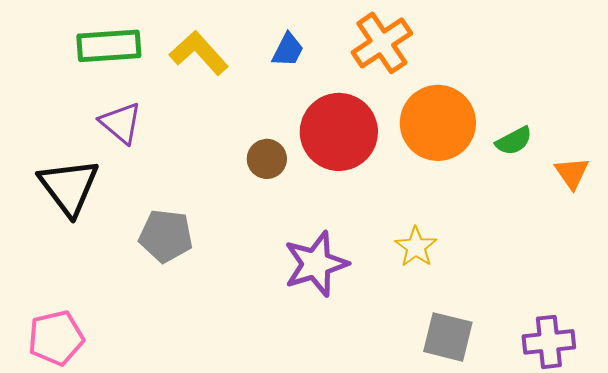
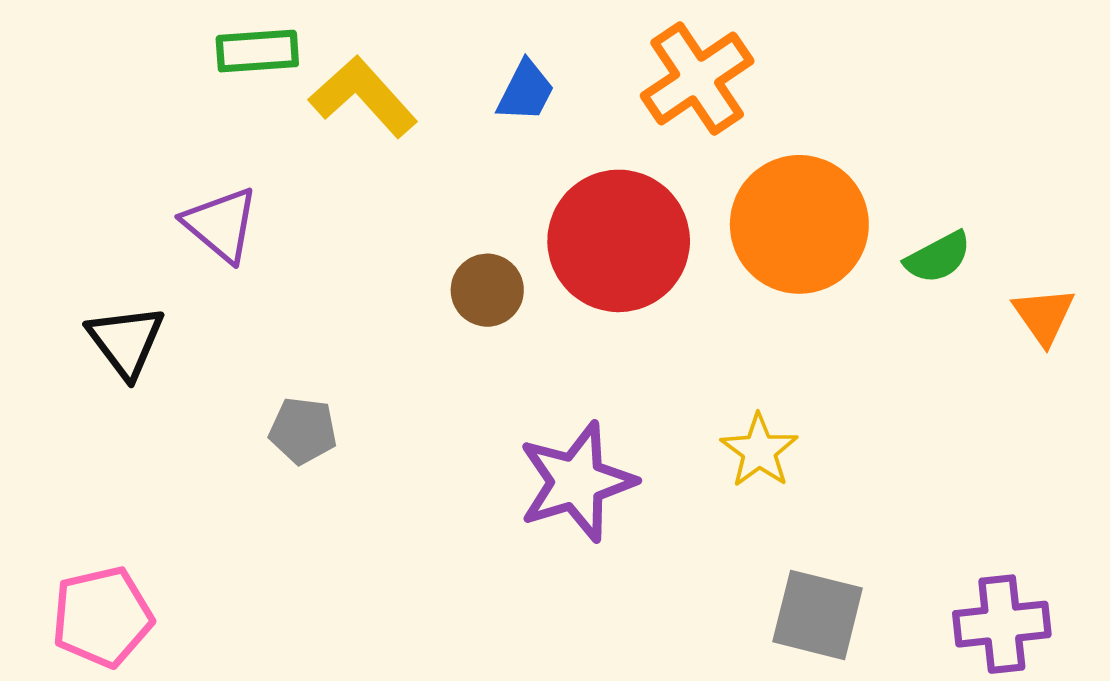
green rectangle: (109, 46) -> (257, 51), moved, size x0.7
black triangle: (69, 187) -> (126, 341), size x0.7
gray pentagon: (166, 236) -> (303, 431), size x0.7

